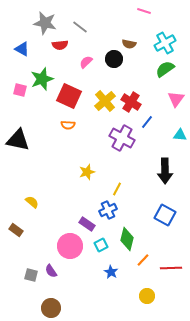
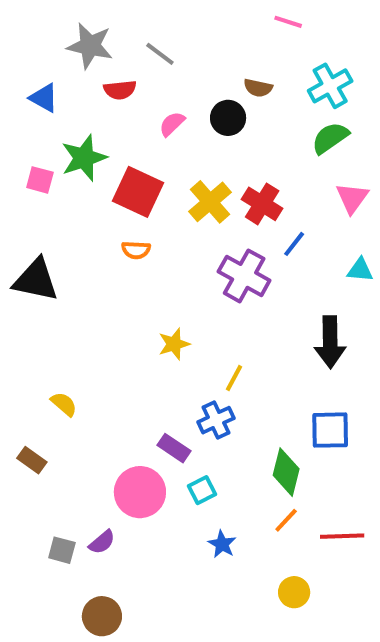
blue square: (165, 215) -> (330, 430), turned -30
green diamond: (127, 239) -> (286, 472), moved
purple semicircle: (51, 271) -> (102, 542), turned -96

